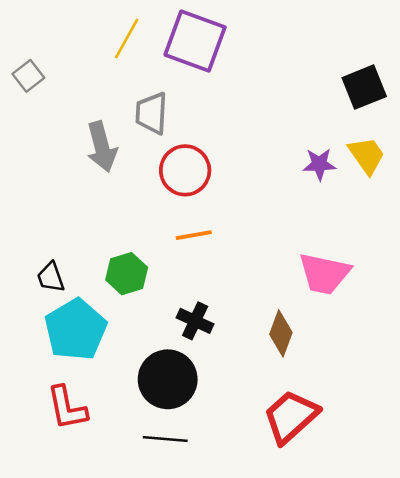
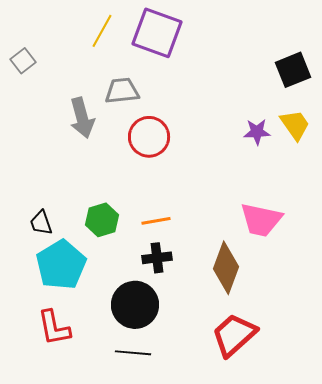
gray trapezoid: (151, 113) -> (122, 91), turned 81
orange line: (194, 235) -> (156, 221), moved
black cross: (195, 321) -> (157, 258), turned -32
brown diamond: (281, 333) -> (226, 268), size x1.4

